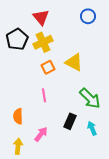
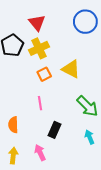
blue circle: (88, 16) -> (85, 22), size x1.5
black rectangle: (70, 121) -> (54, 130), moved
pink arrow: (41, 134) -> (40, 153), moved, turned -63

